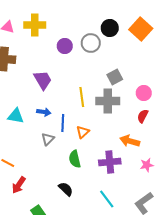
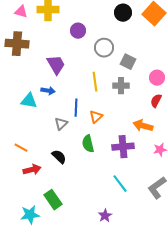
gray circle: (91, 43) -> (104, 48), moved
gray square: (115, 77) -> (128, 62), turned -35
gray cross: (108, 101) -> (121, 86), size x0.7
blue arrow: (44, 112) -> (48, 91), moved
red arrow: (19, 185) -> (32, 170), turned -138
black semicircle: (66, 189) -> (59, 157), moved

